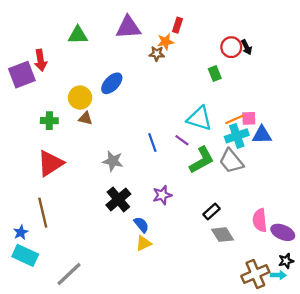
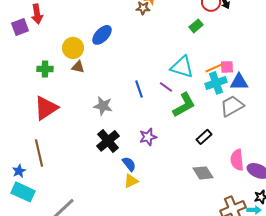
green rectangle: (215, 73) -> (196, 26), turned 72
purple square: (22, 75) -> (20, 27), size x0.7
gray trapezoid: (231, 161) -> (232, 106), moved, turned 100
black rectangle: (212, 212) -> (204, 137), moved

